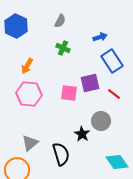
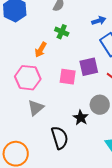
orange arrow: (27, 66) -> (41, 50), moved
gray triangle: (30, 143) -> (36, 108), moved

